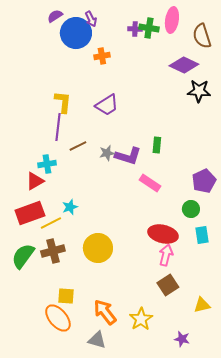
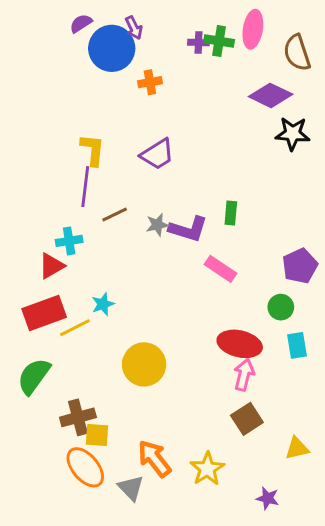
brown cross: (53, 251) -> (78, 417), moved
gray triangle: (97, 340) -> (131, 488), moved, turned 30

